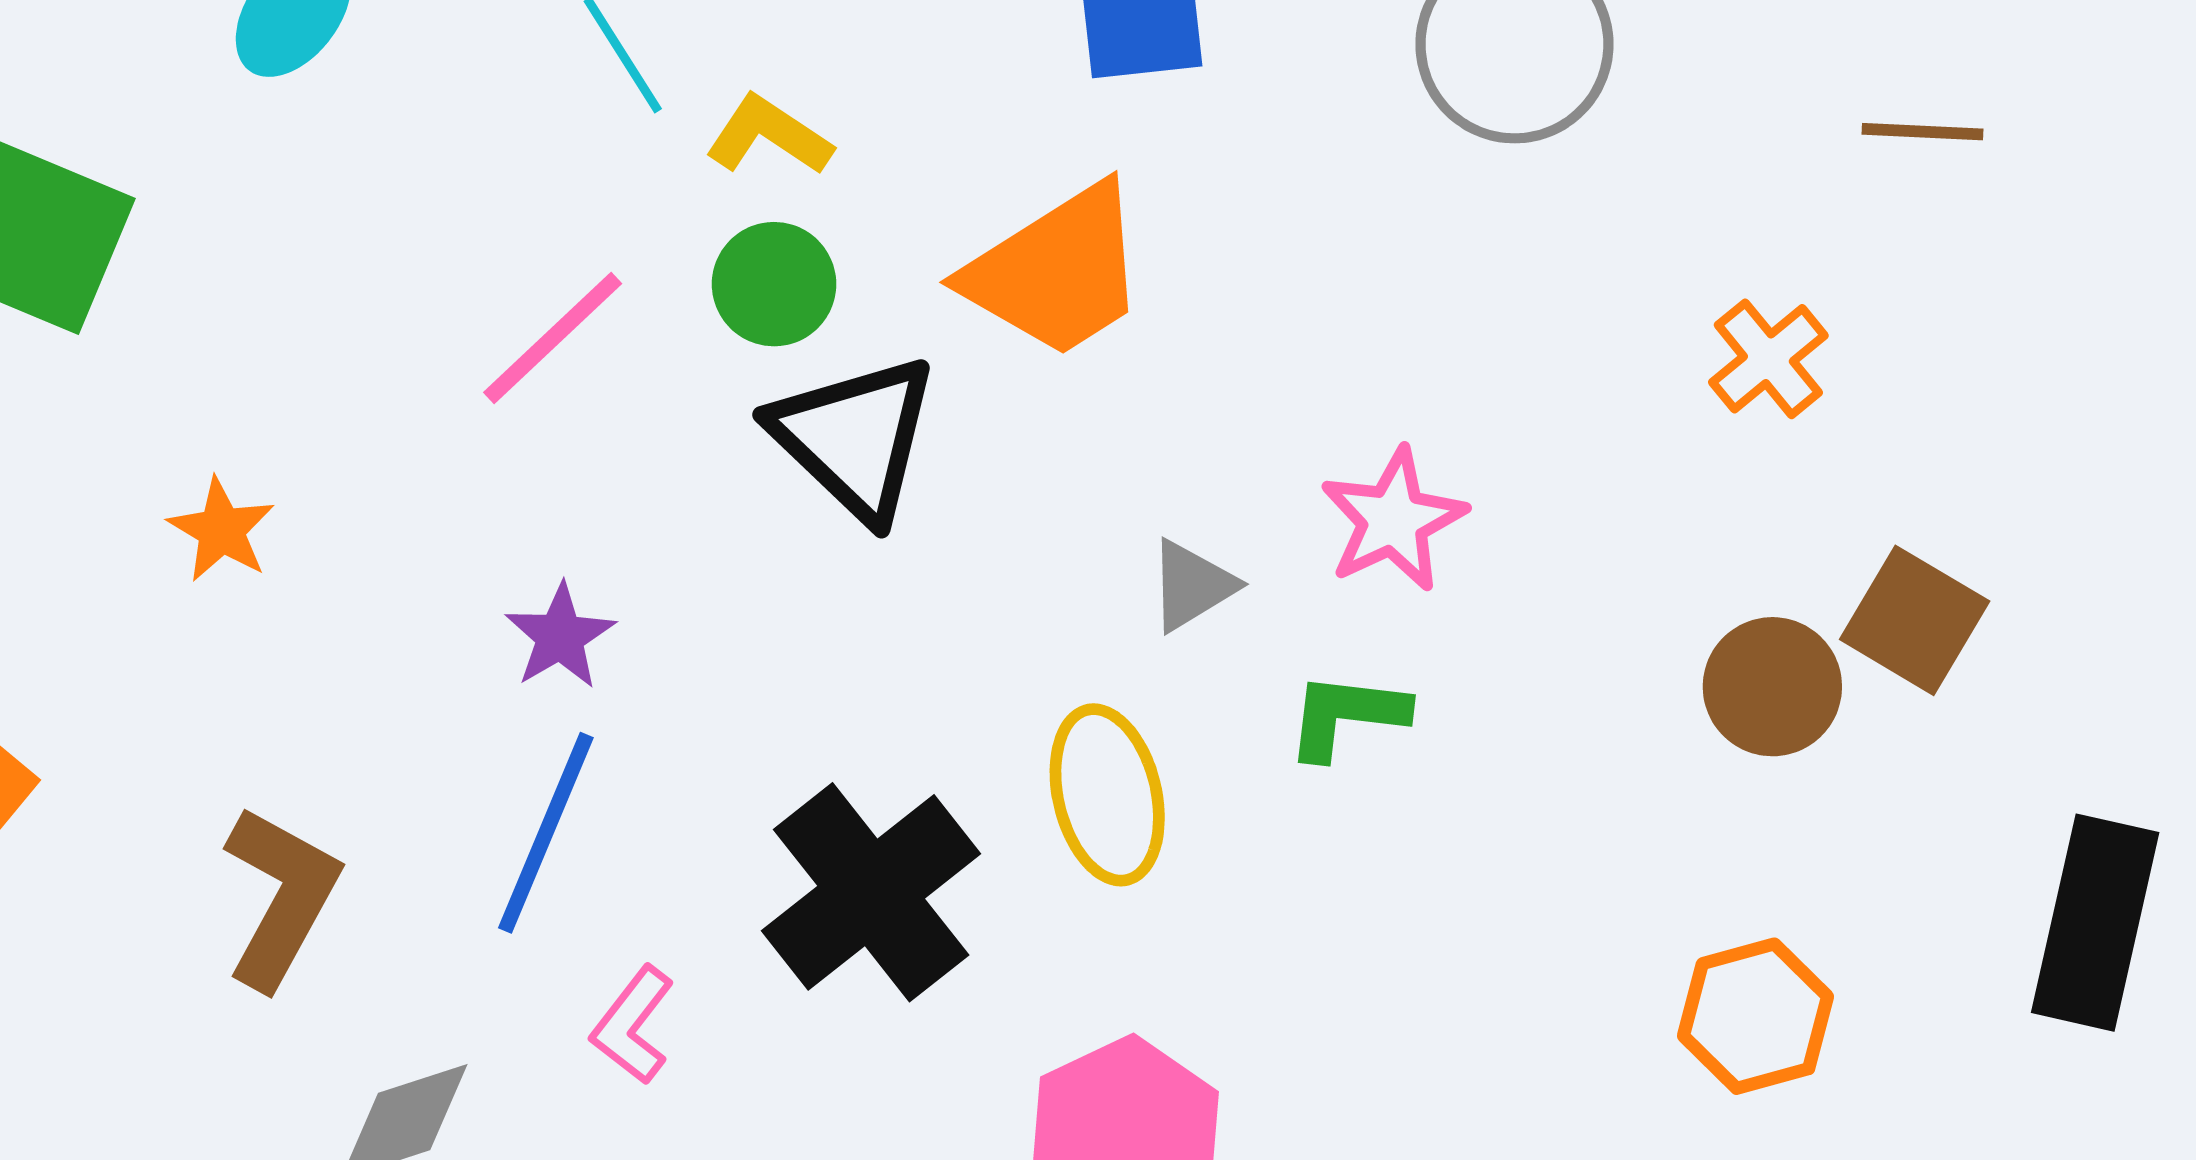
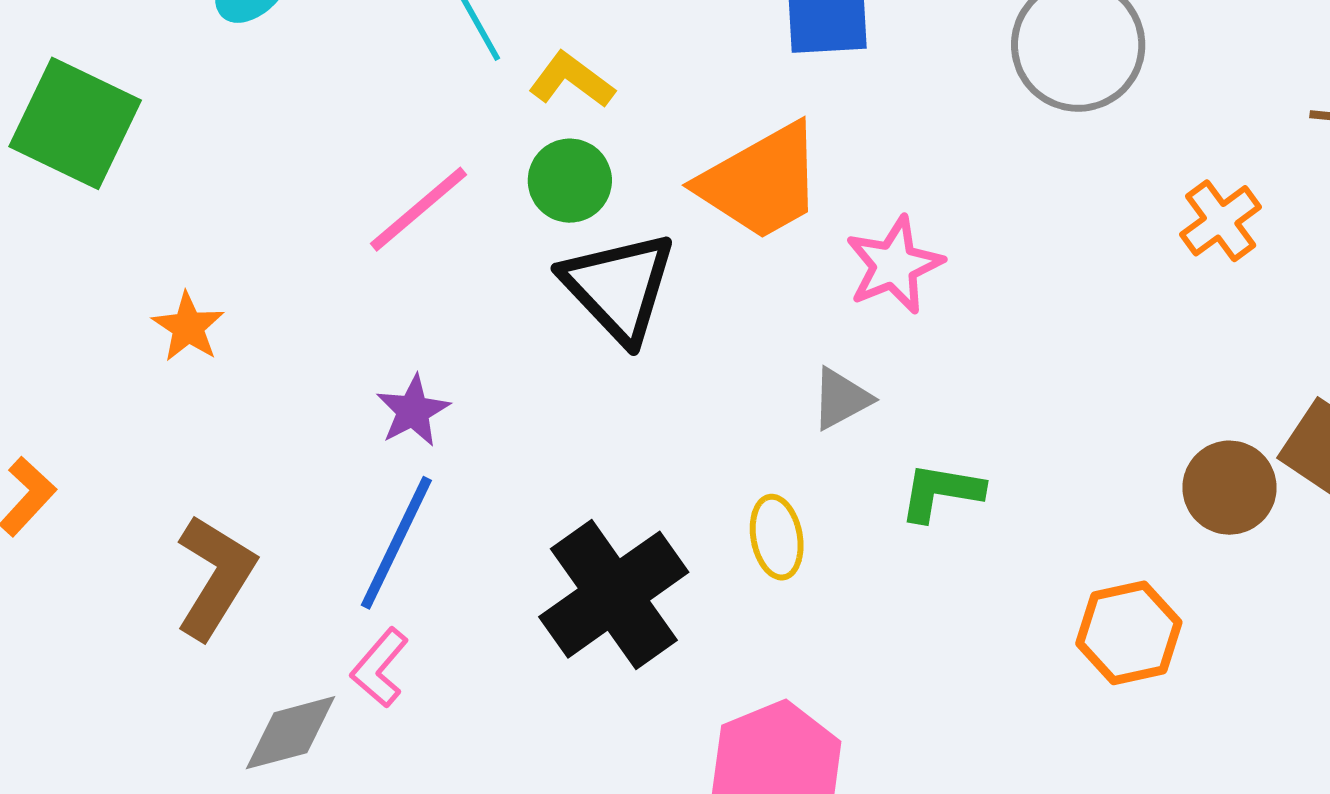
orange cross: (1768, 359) -> (1221, 221), moved
pink star: (1393, 520) -> (894, 265), moved
yellow ellipse: (1107, 795) -> (777, 537), size x0.7
orange hexagon: (1756, 1016) -> (1129, 633), moved
pink L-shape: (633, 1025) -> (380, 668), moved

